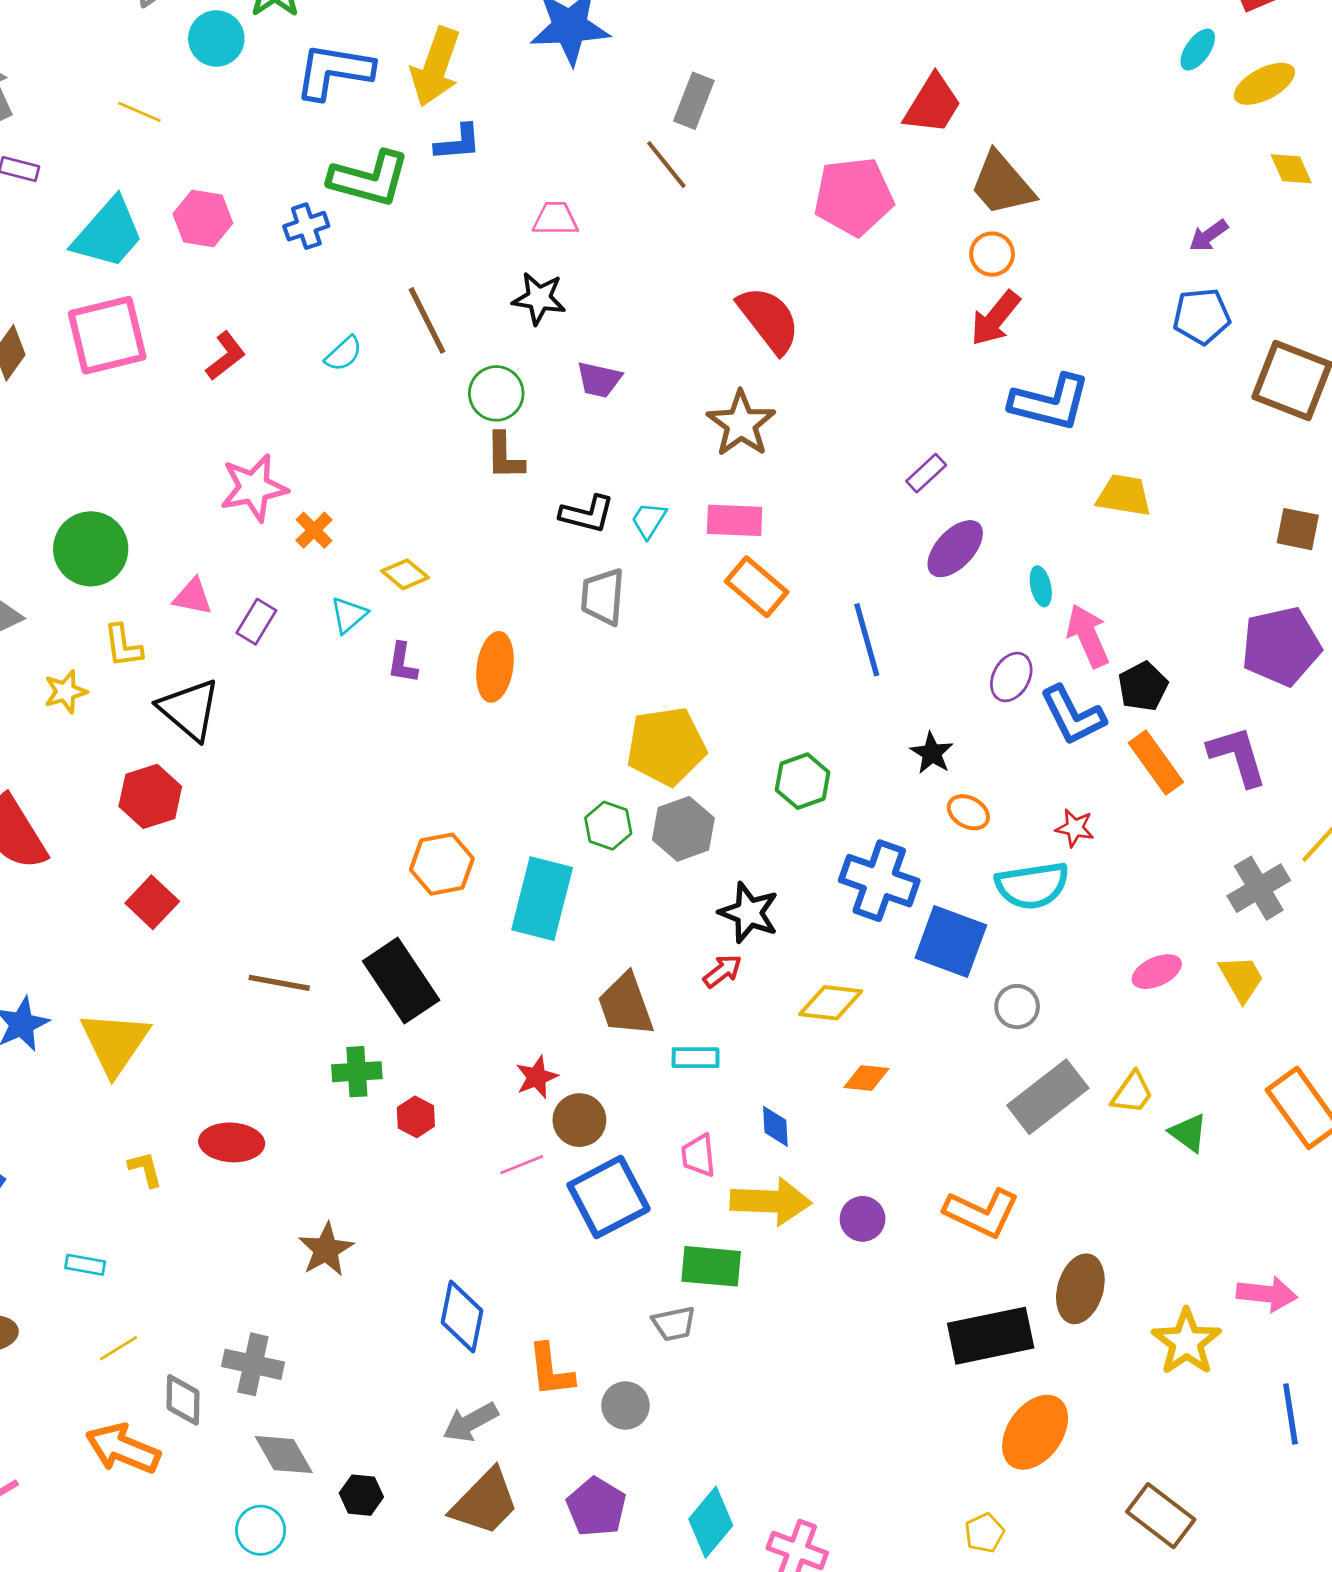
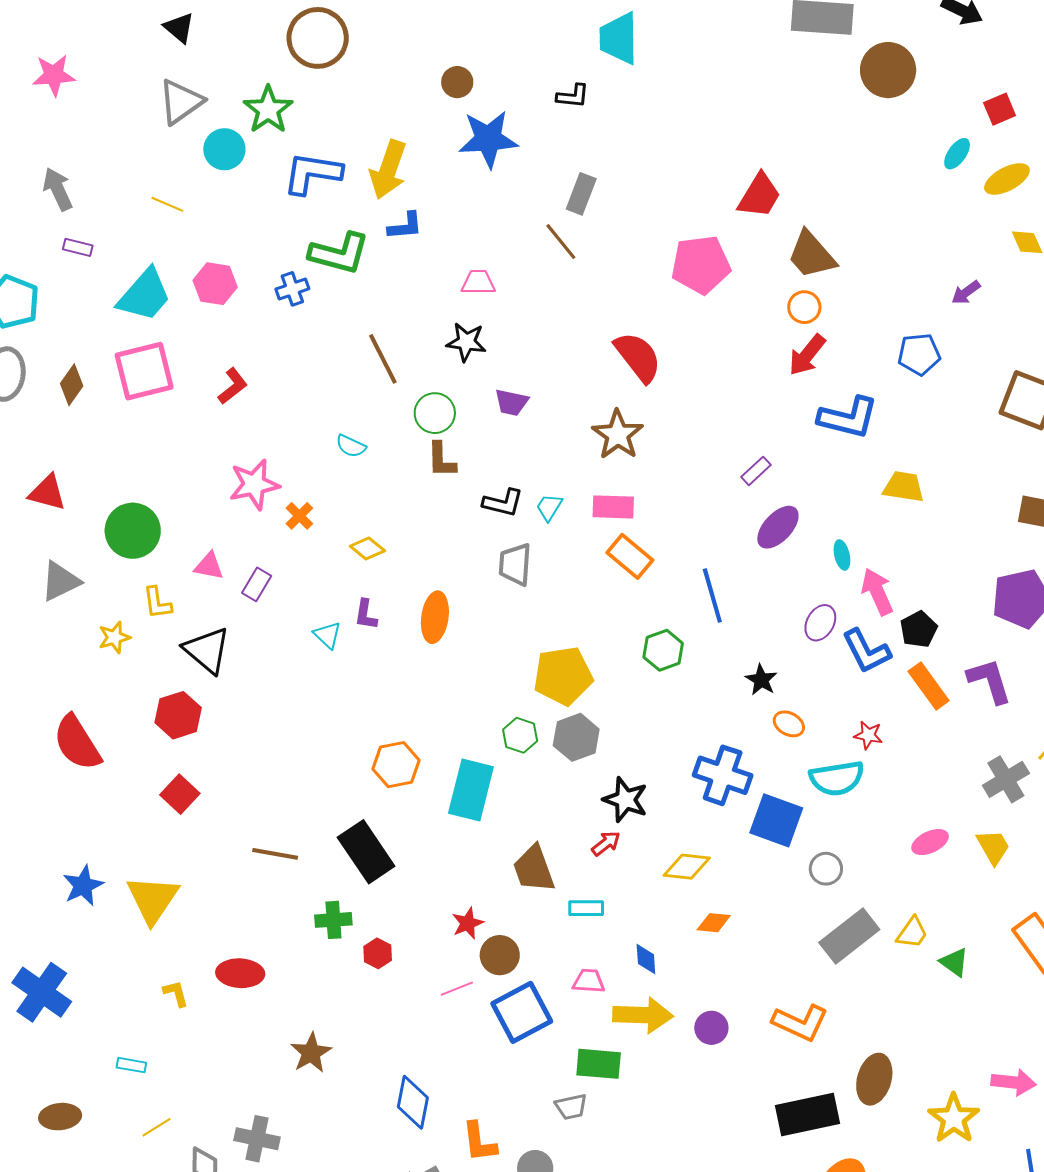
blue pentagon: (1202, 316) -> (919, 354), moved
cyan semicircle: (344, 354) -> (351, 446), moved, turned 68
cyan triangle: (349, 615) -> (327, 635), moved, turned -36
green hexagon: (803, 781) -> (663, 650), moved
pink trapezoid: (698, 1155) -> (589, 981), turned 100

